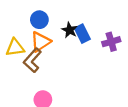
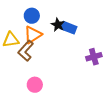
blue rectangle: (82, 34) -> (69, 28), turned -42
purple cross: (111, 42) -> (94, 57), moved

